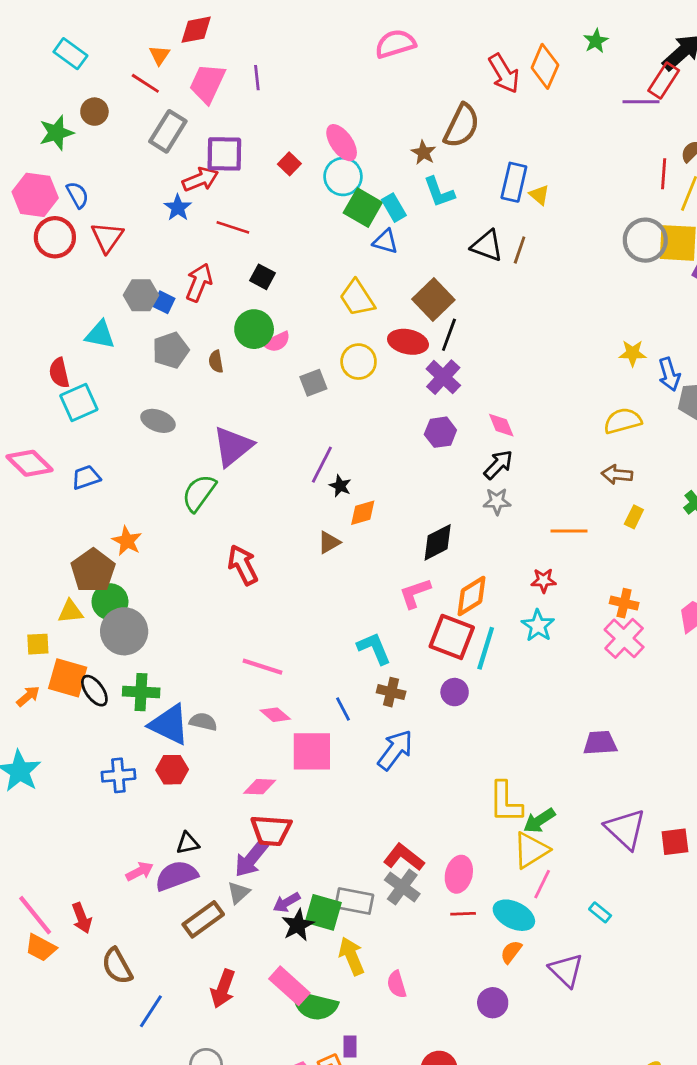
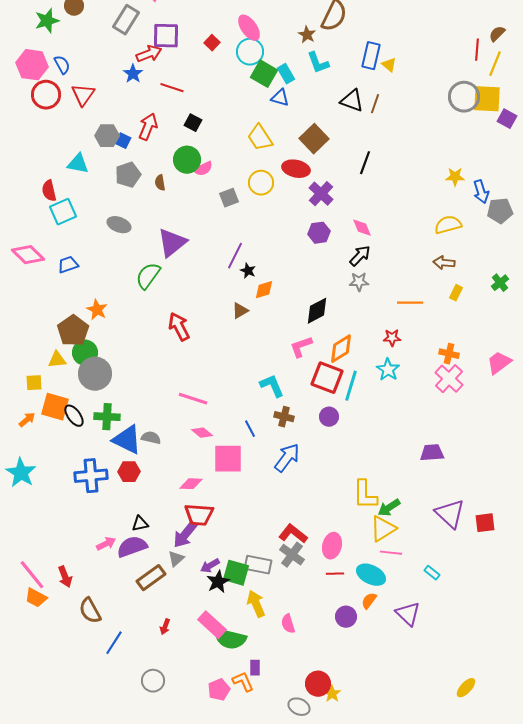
black line: (449, 335) -> (365, 163), moved
blue cross: (118, 775) -> (91, 476), size x1.4
pink line: (542, 884) -> (391, 553), turned 70
red arrow: (223, 989) -> (165, 627), size x0.6
purple circle: (493, 1003) -> (346, 617), moved

